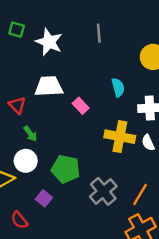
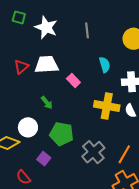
gray line: (99, 33) -> (87, 30), moved
red triangle: (17, 105) -> (21, 67), moved, turned 35
green arrow: (30, 134) -> (47, 103), moved

